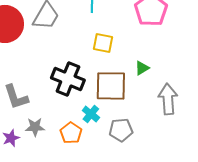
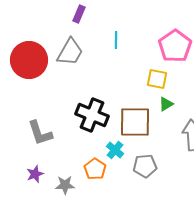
yellow square: (103, 43) -> (157, 79), moved
gray star: (35, 127) -> (65, 185), moved

